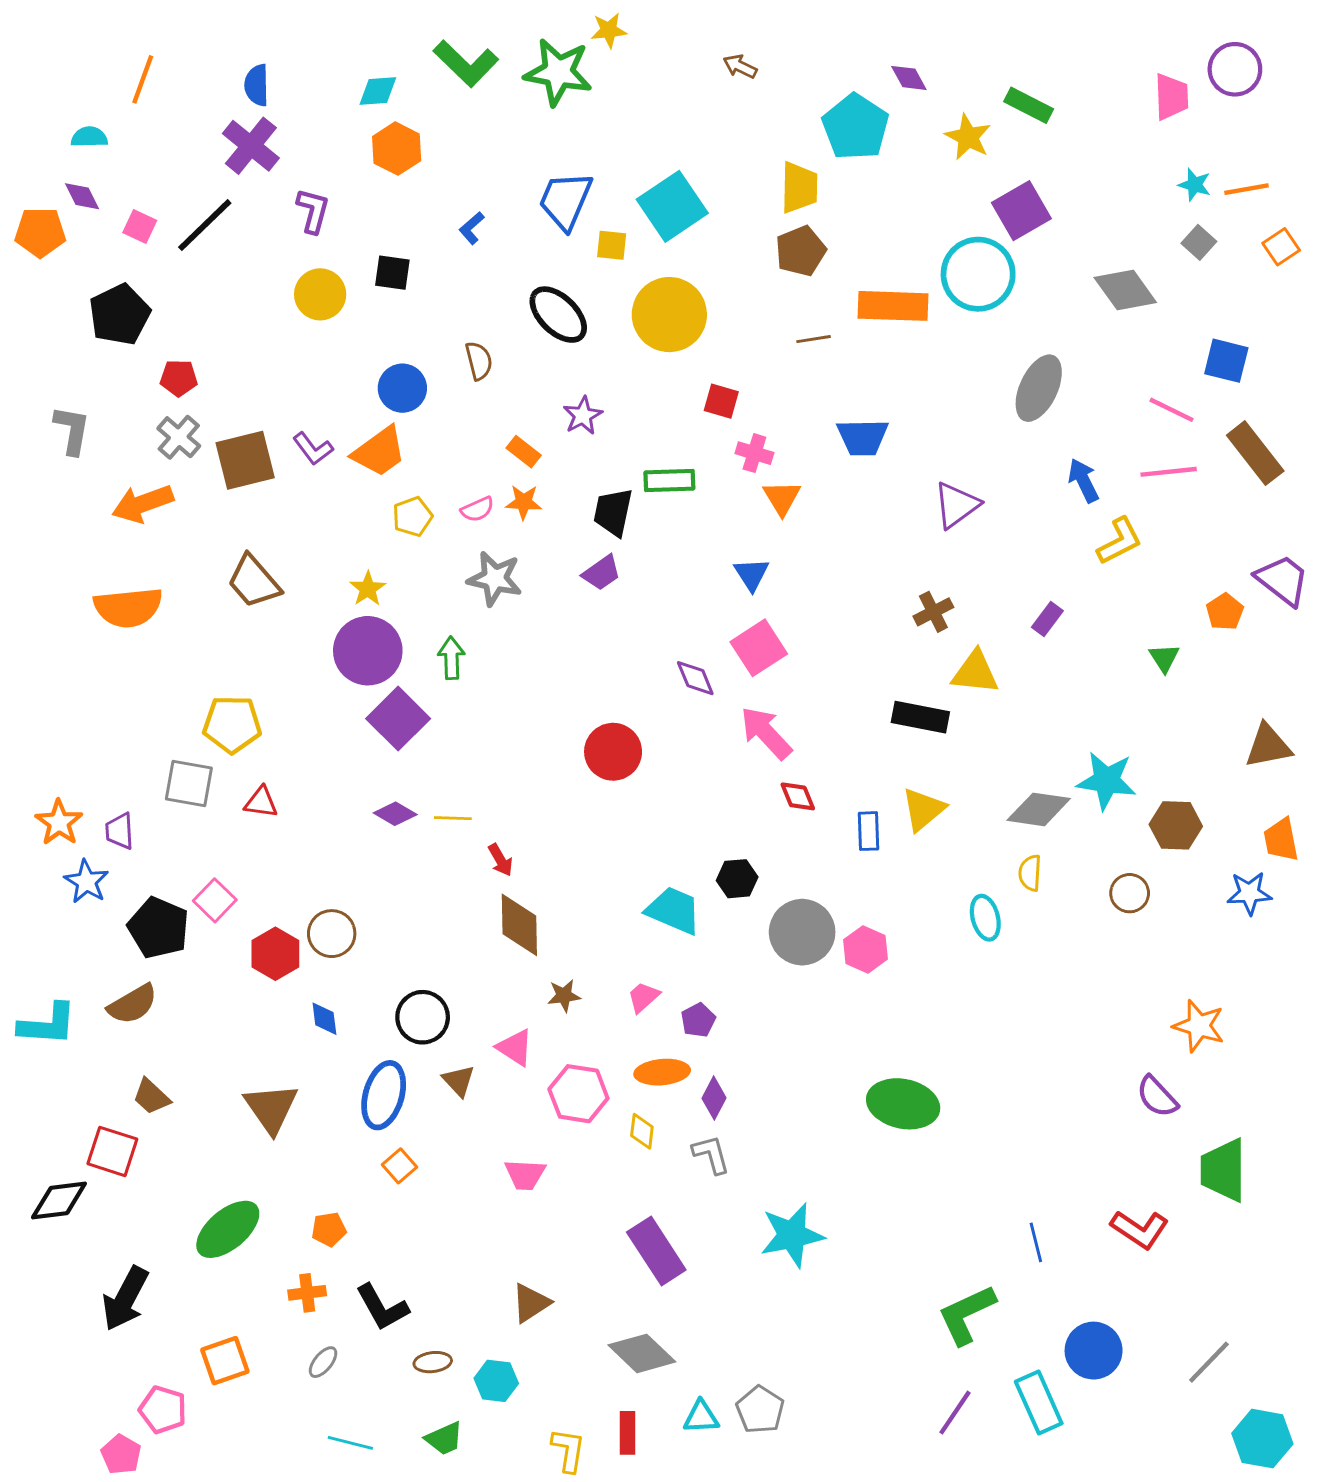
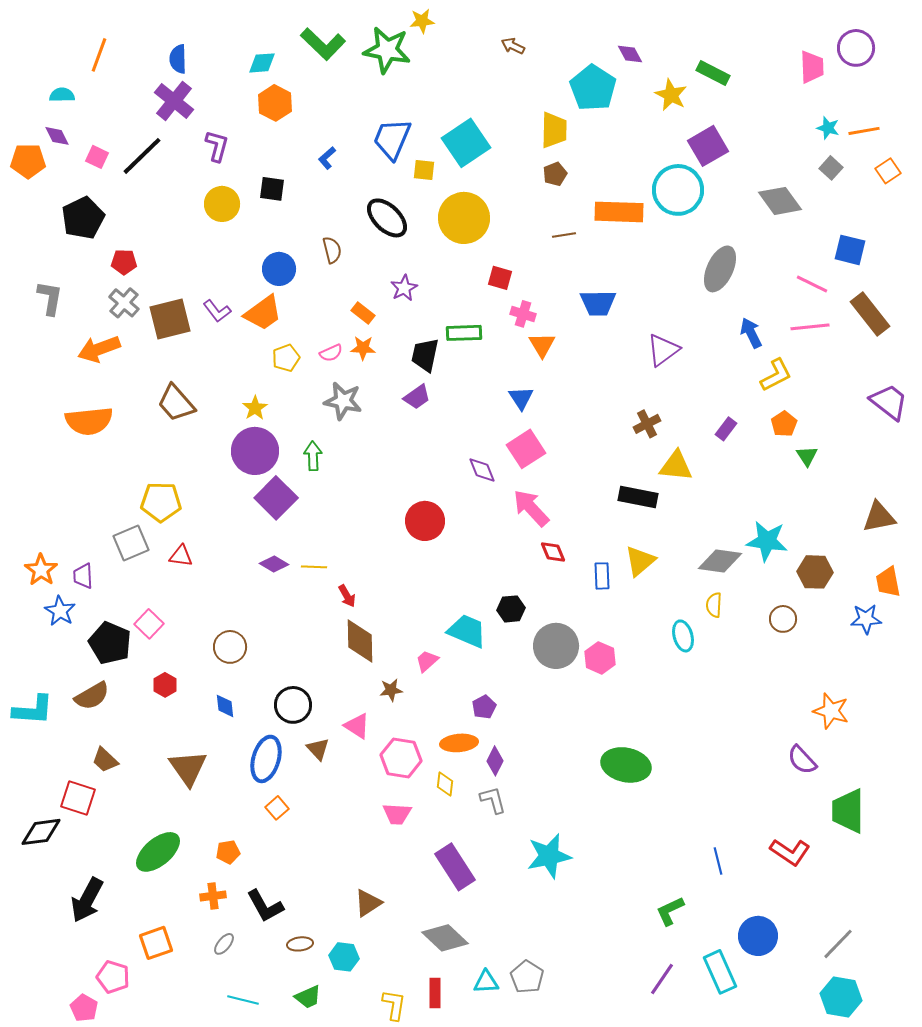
brown pentagon: (801, 251) -> (555, 174), size x0.7
orange pentagon: (1225, 612) -> (784, 424), moved
gray square: (189, 783) -> (131, 543), turned -33
red hexagon: (275, 954) -> (165, 685), moved, size x0.7
pink trapezoid: (643, 997) -> (427, 661), moved
pink trapezoid: (525, 1175) -> (397, 814), moved
green L-shape: (967, 1314) -> (670, 911), size x0.7
cyan hexagon: (1262, 1439) -> (841, 997), moved

